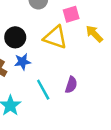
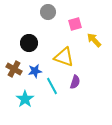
yellow triangle: (55, 37) -> (64, 57), moved
blue star: (23, 62) -> (35, 71), moved

